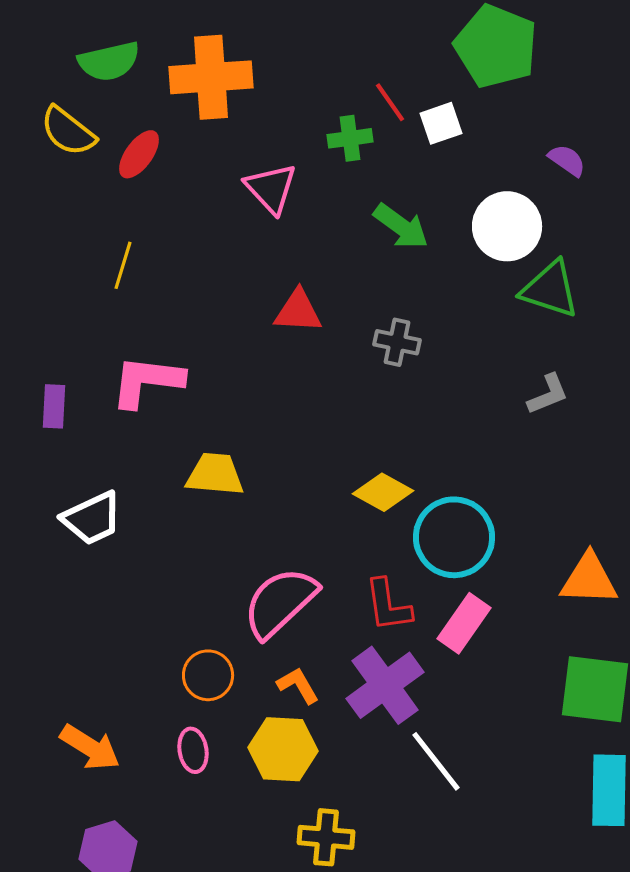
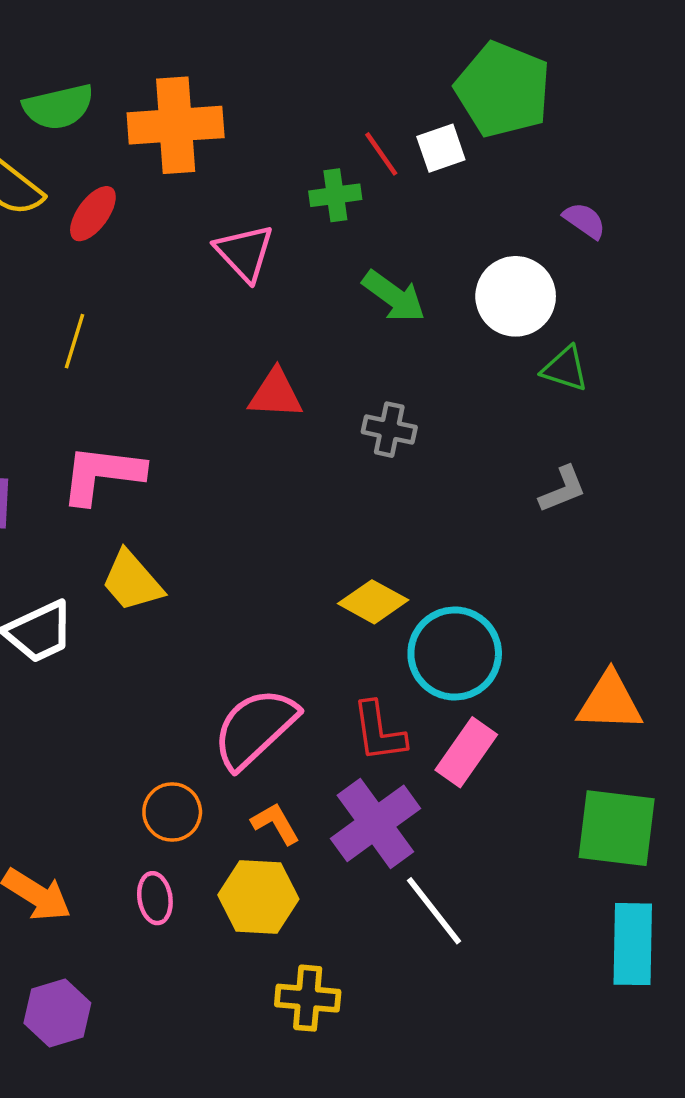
white square: (441, 123) -> (441, 148), moved
green triangle: (550, 289) -> (565, 369), size x0.7
yellow trapezoid: (215, 474) -> (132, 581), moved, turned -136

